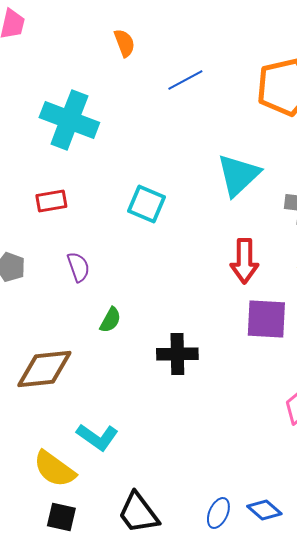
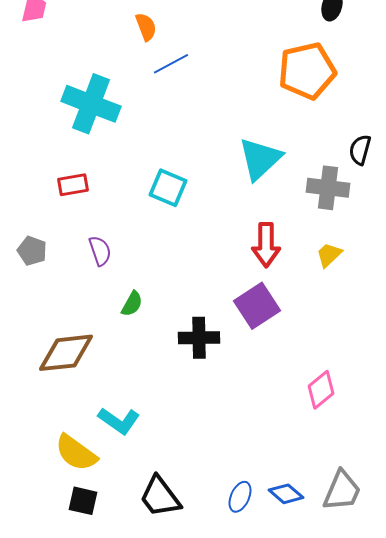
blue line: (185, 80) -> (171, 64), moved
purple square: (266, 319) -> (257, 306), moved, turned -36

